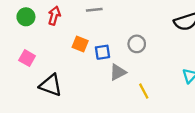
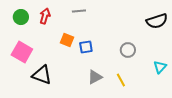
gray circle: (137, 44) -> (128, 50), moved
pink square: (27, 58) -> (22, 52), size x1.5
gray triangle: (118, 72) -> (95, 77), moved

